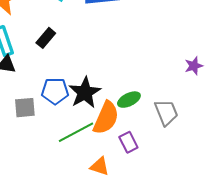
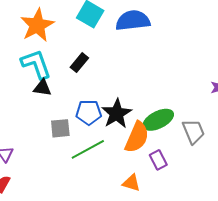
green ellipse: (129, 100) -> (158, 120), size x1.4
green line: (76, 132) -> (88, 149), moved

